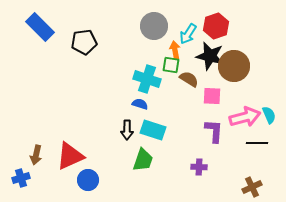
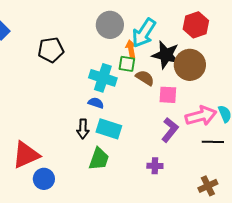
red hexagon: (216, 26) -> (196, 25), moved
cyan arrow: (188, 34) -> (144, 33), size x1.4
black pentagon: (84, 42) -> (51, 50), moved
purple L-shape: (214, 131) -> (170, 130), turned 35

